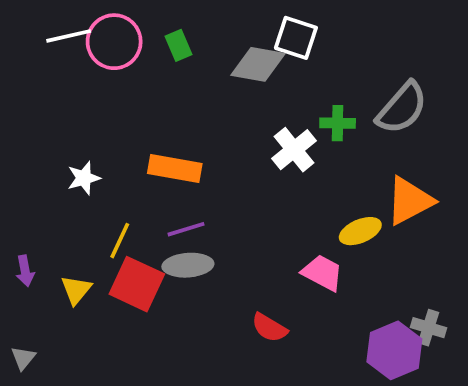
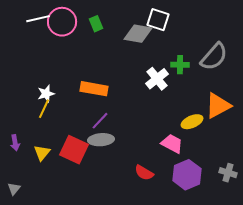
purple line: (186, 229) -> (100, 121), turned -30
yellow line: (120, 241) -> (44, 109), moved
purple hexagon: (394, 350) -> (187, 175), moved

